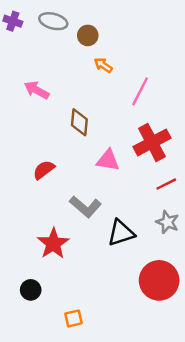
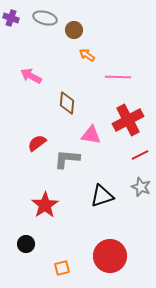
pink line: (140, 91) -> (118, 77), turned 65
gray L-shape: (85, 207) -> (67, 159), moved, turned 144
red circle: (159, 280) -> (110, 256), moved

